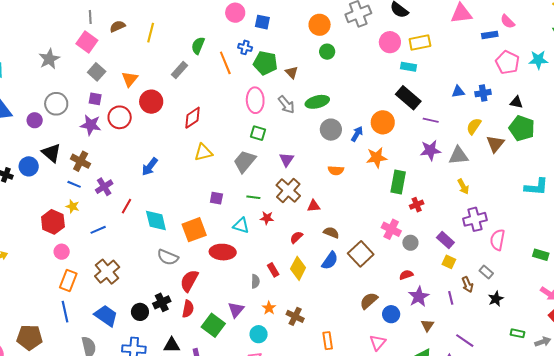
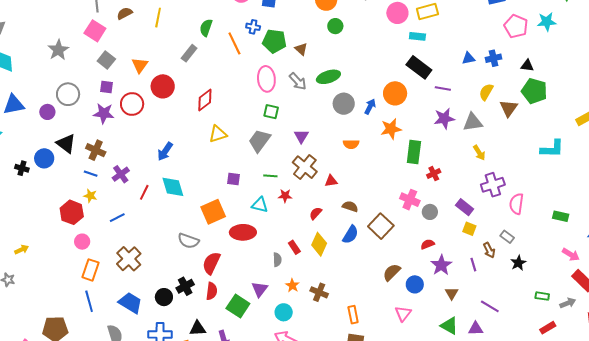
cyan diamond: (156, 221) -> (173, 187), moved

